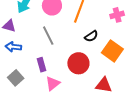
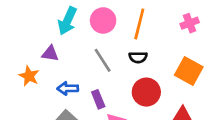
black semicircle: (91, 36) -> (138, 57), moved, turned 40
blue arrow: (13, 47) -> (68, 88), moved

